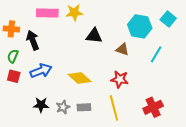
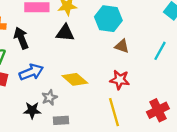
cyan hexagon: (140, 26) -> (108, 19), moved
black triangle: (94, 36) -> (65, 33), moved
gray star: (63, 107) -> (49, 97), moved
gray rectangle: (84, 107) -> (61, 120), moved

